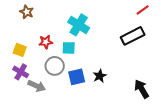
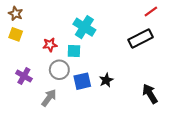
brown star: (27, 12) -> (16, 14), moved
yellow square: (20, 50) -> (16, 34), moved
gray arrow: (37, 86) -> (49, 98), moved, turned -78

